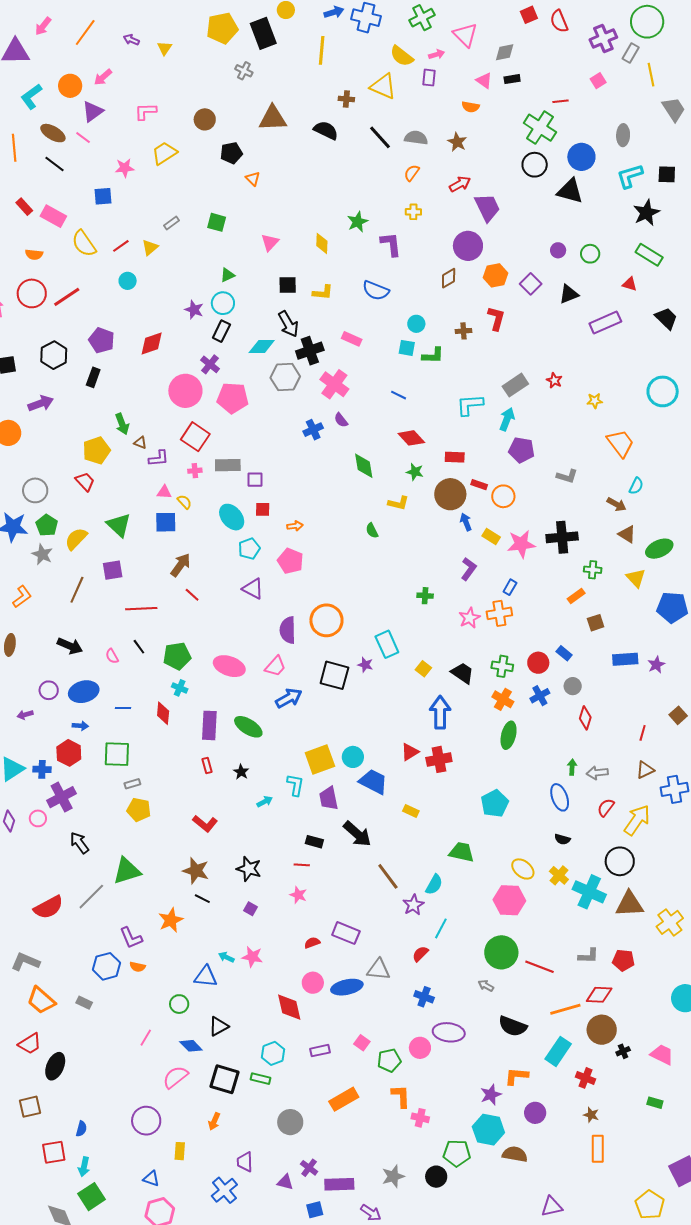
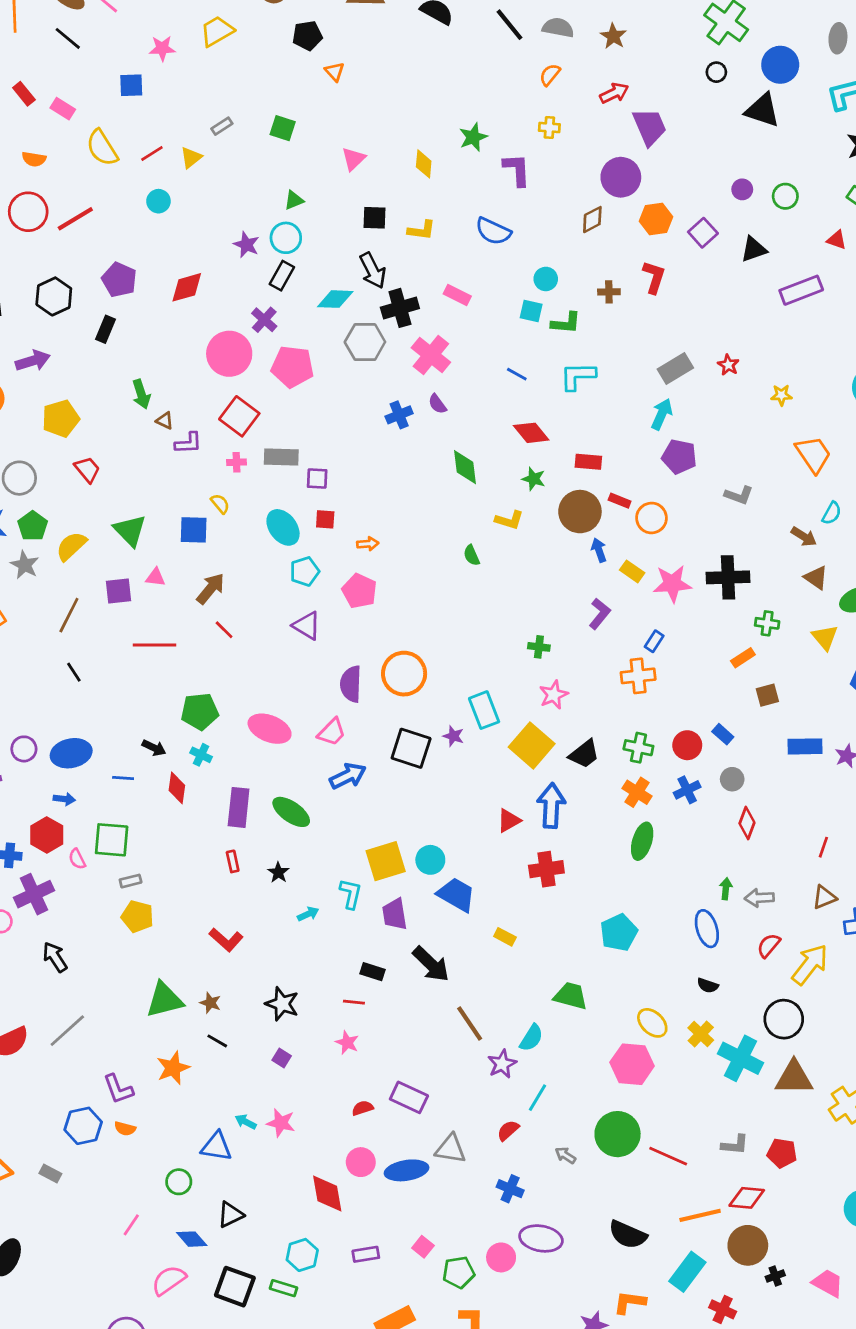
black circle: (535, 165) -> (716, 72), size x0.6
pink rectangle: (53, 216) -> (63, 109), size x0.7
cyan L-shape: (470, 405) -> (578, 376), moved
yellow pentagon: (96, 450) -> (61, 419), moved
pink triangle: (164, 492) -> (155, 577), moved
pink star: (469, 618) -> (554, 695), moved
black arrow: (70, 646) -> (154, 748), moved, size x0.7
black line: (139, 647) -> (74, 672), moved
pink semicircle: (112, 656) -> (77, 859), moved
yellow square: (423, 669) -> (532, 745), size x2.0
black trapezoid: (462, 673) -> (584, 754), turned 105
red triangle: (410, 752) -> (509, 821), moved
green triangle: (127, 871) -> (164, 1000), moved
brown star: (196, 871) -> (210, 1003), size x0.6
gray arrow: (486, 986) -> (565, 1155), moved

